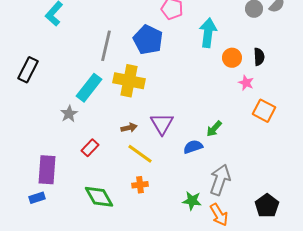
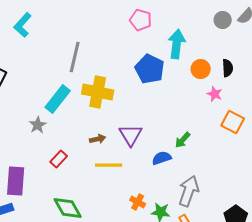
blue pentagon: (148, 40) -> (150, 69), moved
yellow line: (140, 154) -> (109, 165), turned -36
orange cross: (140, 185) -> (138, 202), moved, turned 35

